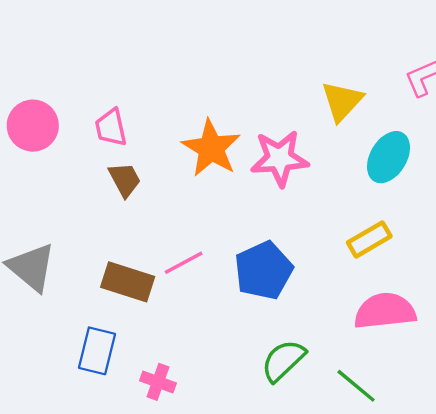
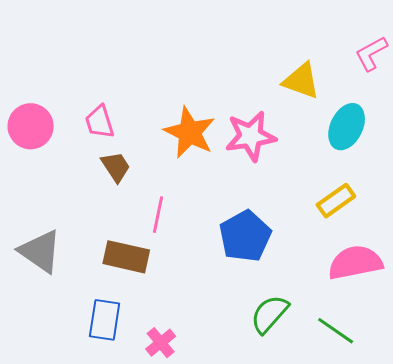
yellow triangle: (342, 101) -> (301, 81), turned -48
pink line: (184, 263) -> (158, 215), moved, turned -45
pink cross: (158, 382) -> (161, 343), turned 36

